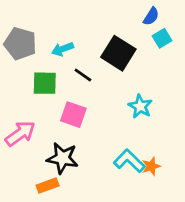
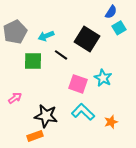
gray pentagon: (20, 44) -> (15, 32), turned 30
pink square: (73, 115) -> (78, 84), moved
pink arrow: (20, 134) -> (15, 98), size x0.6
cyan L-shape: (129, 161) -> (83, 112), moved

